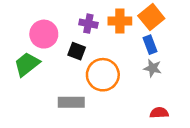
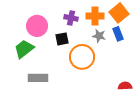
black square: (77, 51) -> (62, 39), turned -32
gray star: (153, 68) -> (99, 36), moved
gray rectangle: (71, 102) -> (38, 78), moved

